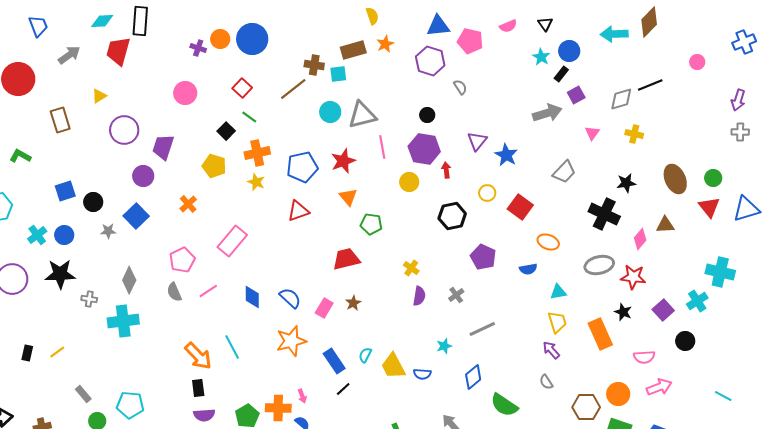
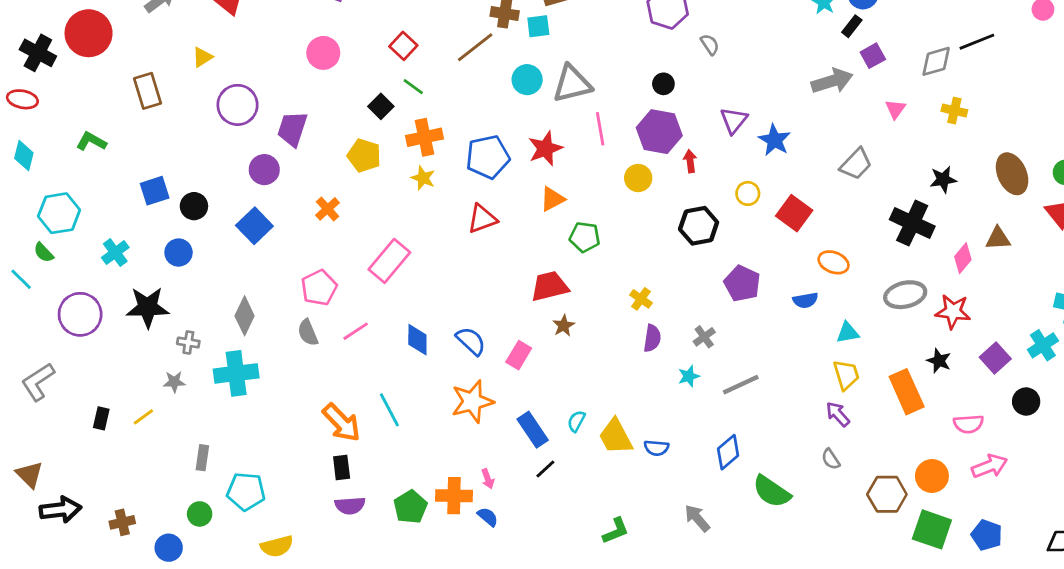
orange triangle: (348, 197) -> (552, 199), turned 42
gray star: (108, 231) -> (174, 382), moved
blue circle: (64, 235) -> (179, 253), moved
brown star: (353, 303) -> (564, 326), moved
cyan star: (444, 346) -> (689, 376), moved
gray rectangle: (83, 394) -> (202, 458), moved, turned 48

